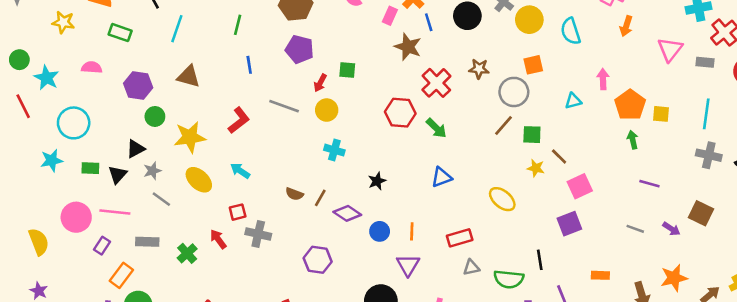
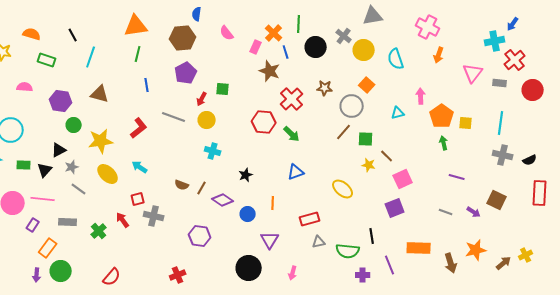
purple pentagon: (300, 49) -> (186, 73), turned 30
orange square: (533, 65) -> (367, 85), turned -35
orange line: (412, 231) -> (273, 203), moved
orange rectangle: (600, 275) -> (419, 248), size x1.6

